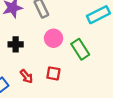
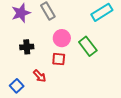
red square: (53, 73) -> (59, 59), moved

